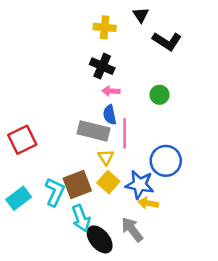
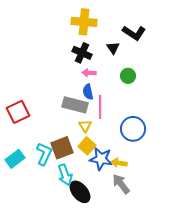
black triangle: (141, 15) -> (113, 48), moved
yellow cross: (105, 27) -> (84, 22), size x1.4
blue star: (140, 185) -> (101, 159), moved
gray arrow: (132, 229) -> (121, 184), moved

